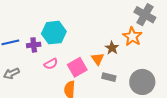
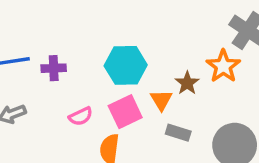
cyan hexagon: (54, 33) -> (126, 65), moved
pink semicircle: (51, 64) -> (81, 116), moved

